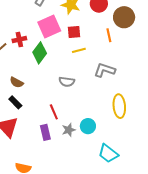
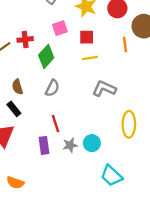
pink square: (49, 26) -> (60, 28), size x0.6
gray L-shape: (105, 70) -> (104, 89), moved
brown semicircle: (17, 82) -> (17, 87), turned 40
gray semicircle: (67, 82) -> (52, 88), moved, turned -77

